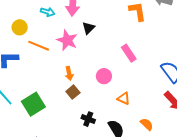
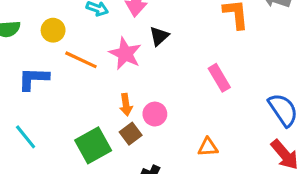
pink circle: (104, 76) -> (155, 114), moved
orange triangle: (124, 98) -> (208, 147), turned -32
green square: (33, 104) -> (93, 145), moved

